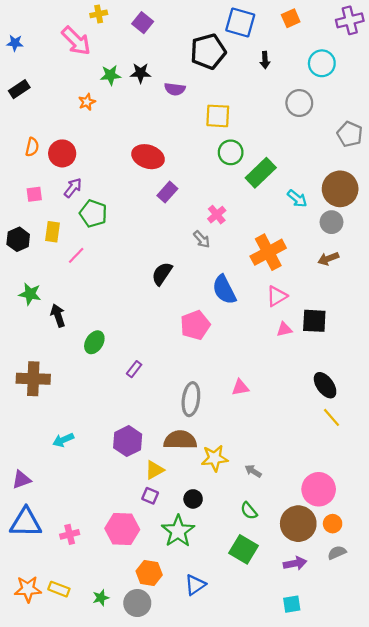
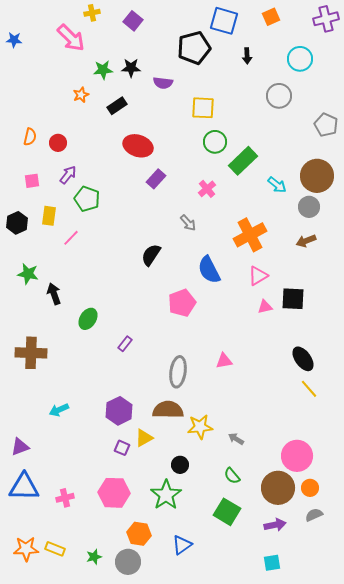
black rectangle: (19, 89) -> (117, 106), moved
red circle: (62, 153) -> (58, 143), size x0.7
pink cross: (217, 215) -> (207, 189), moved
purple square: (150, 496) -> (122, 448), moved

